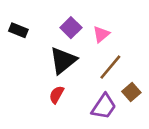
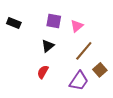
purple square: (71, 28) -> (54, 21), turned -35
black triangle: (63, 60) -> (48, 46), size x0.6

